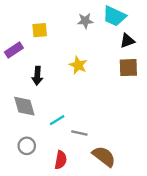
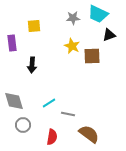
purple rectangle: (14, 50) -> (12, 43), turned -63
yellow star: (78, 65) -> (72, 46), moved
brown square: (128, 68) -> (92, 56), moved
gray diamond: (24, 106) -> (14, 101), moved

